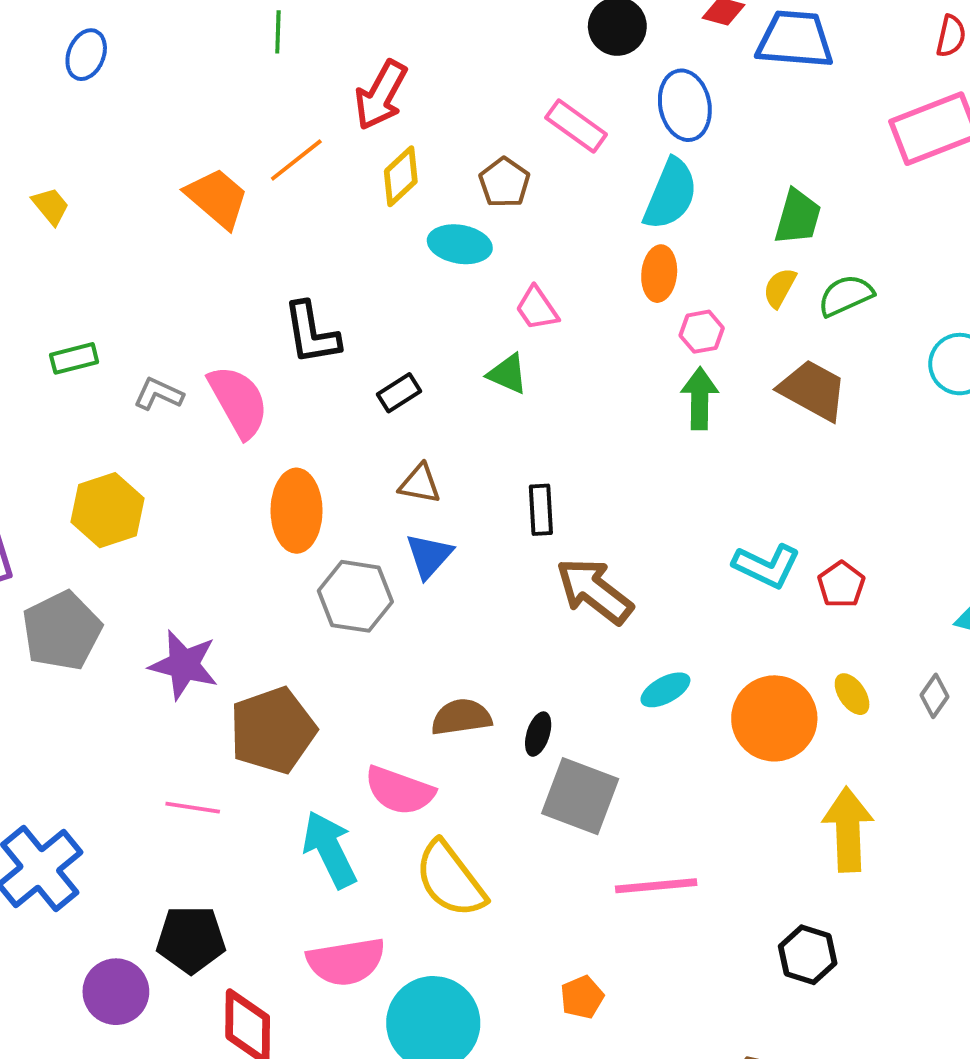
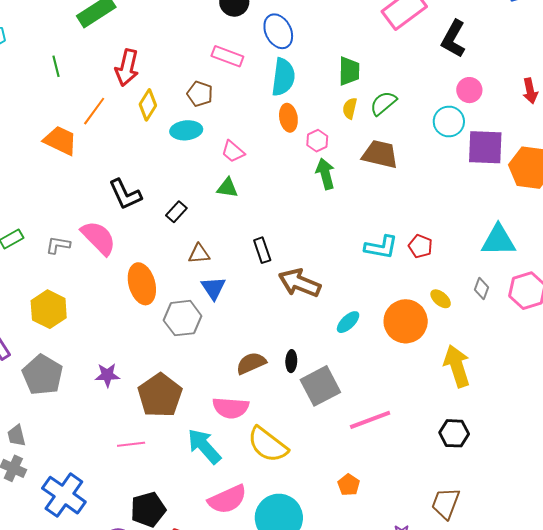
green line: (278, 32) -> (56, 66), moved
purple star: (184, 665) -> (107, 375), size x0.7
gray square: (580, 796) -> (320, 386), turned -33

